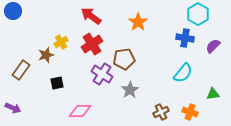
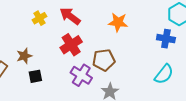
orange star: (138, 22) -> (118, 22), turned -30
yellow cross: (61, 42) -> (40, 18), moved
black square: (57, 83) -> (35, 76), moved

